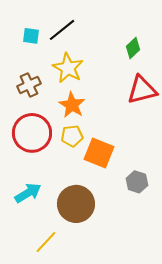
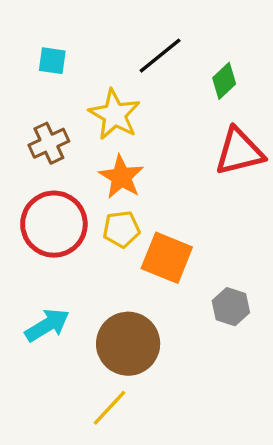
black line: (62, 30) -> (160, 56), moved
yellow line: (46, 242) -> (110, 408), moved

